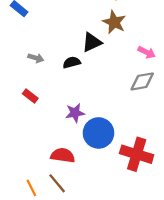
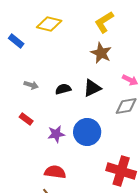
black triangle: (92, 42) -> (92, 88), moved
purple star: (75, 113) -> (56, 134), moved
blue circle: (99, 133) -> (87, 132), moved

